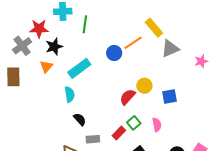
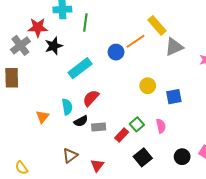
orange triangle: (46, 67) -> (42, 117), moved
cyan semicircle: (70, 94) -> (67, 107), moved
red semicircle: (128, 97) -> (91, 98), moved
black semicircle: (80, 119) -> (81, 121), turned 104
gray rectangle: (93, 139) -> (99, 127), moved

